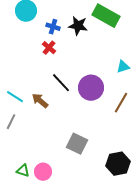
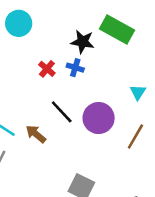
blue cross: (53, 27) -> (75, 68), moved
cyan triangle: (123, 67) -> (138, 92), turned -40

